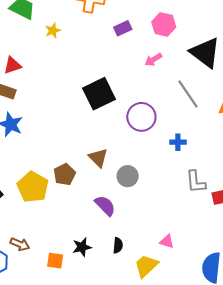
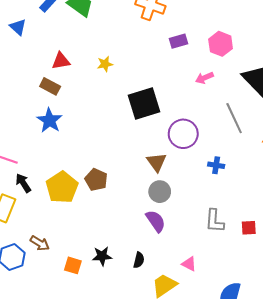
yellow star: (53, 31) -> (105, 64), moved
brown triangle: (98, 158) -> (157, 162), moved
brown pentagon: (65, 174) -> (96, 180), turned -30
gray L-shape: (196, 182) -> (215, 221), moved
purple semicircle: (105, 206) -> (156, 221), moved

